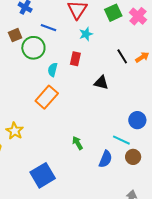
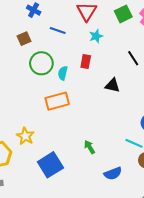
green circle: (33, 48) -> (41, 63), moved
orange rectangle: (47, 97) -> (57, 101), turned 35
blue semicircle: (106, 159) -> (113, 173), moved, turned 48
blue square: (43, 175) -> (50, 165), moved

